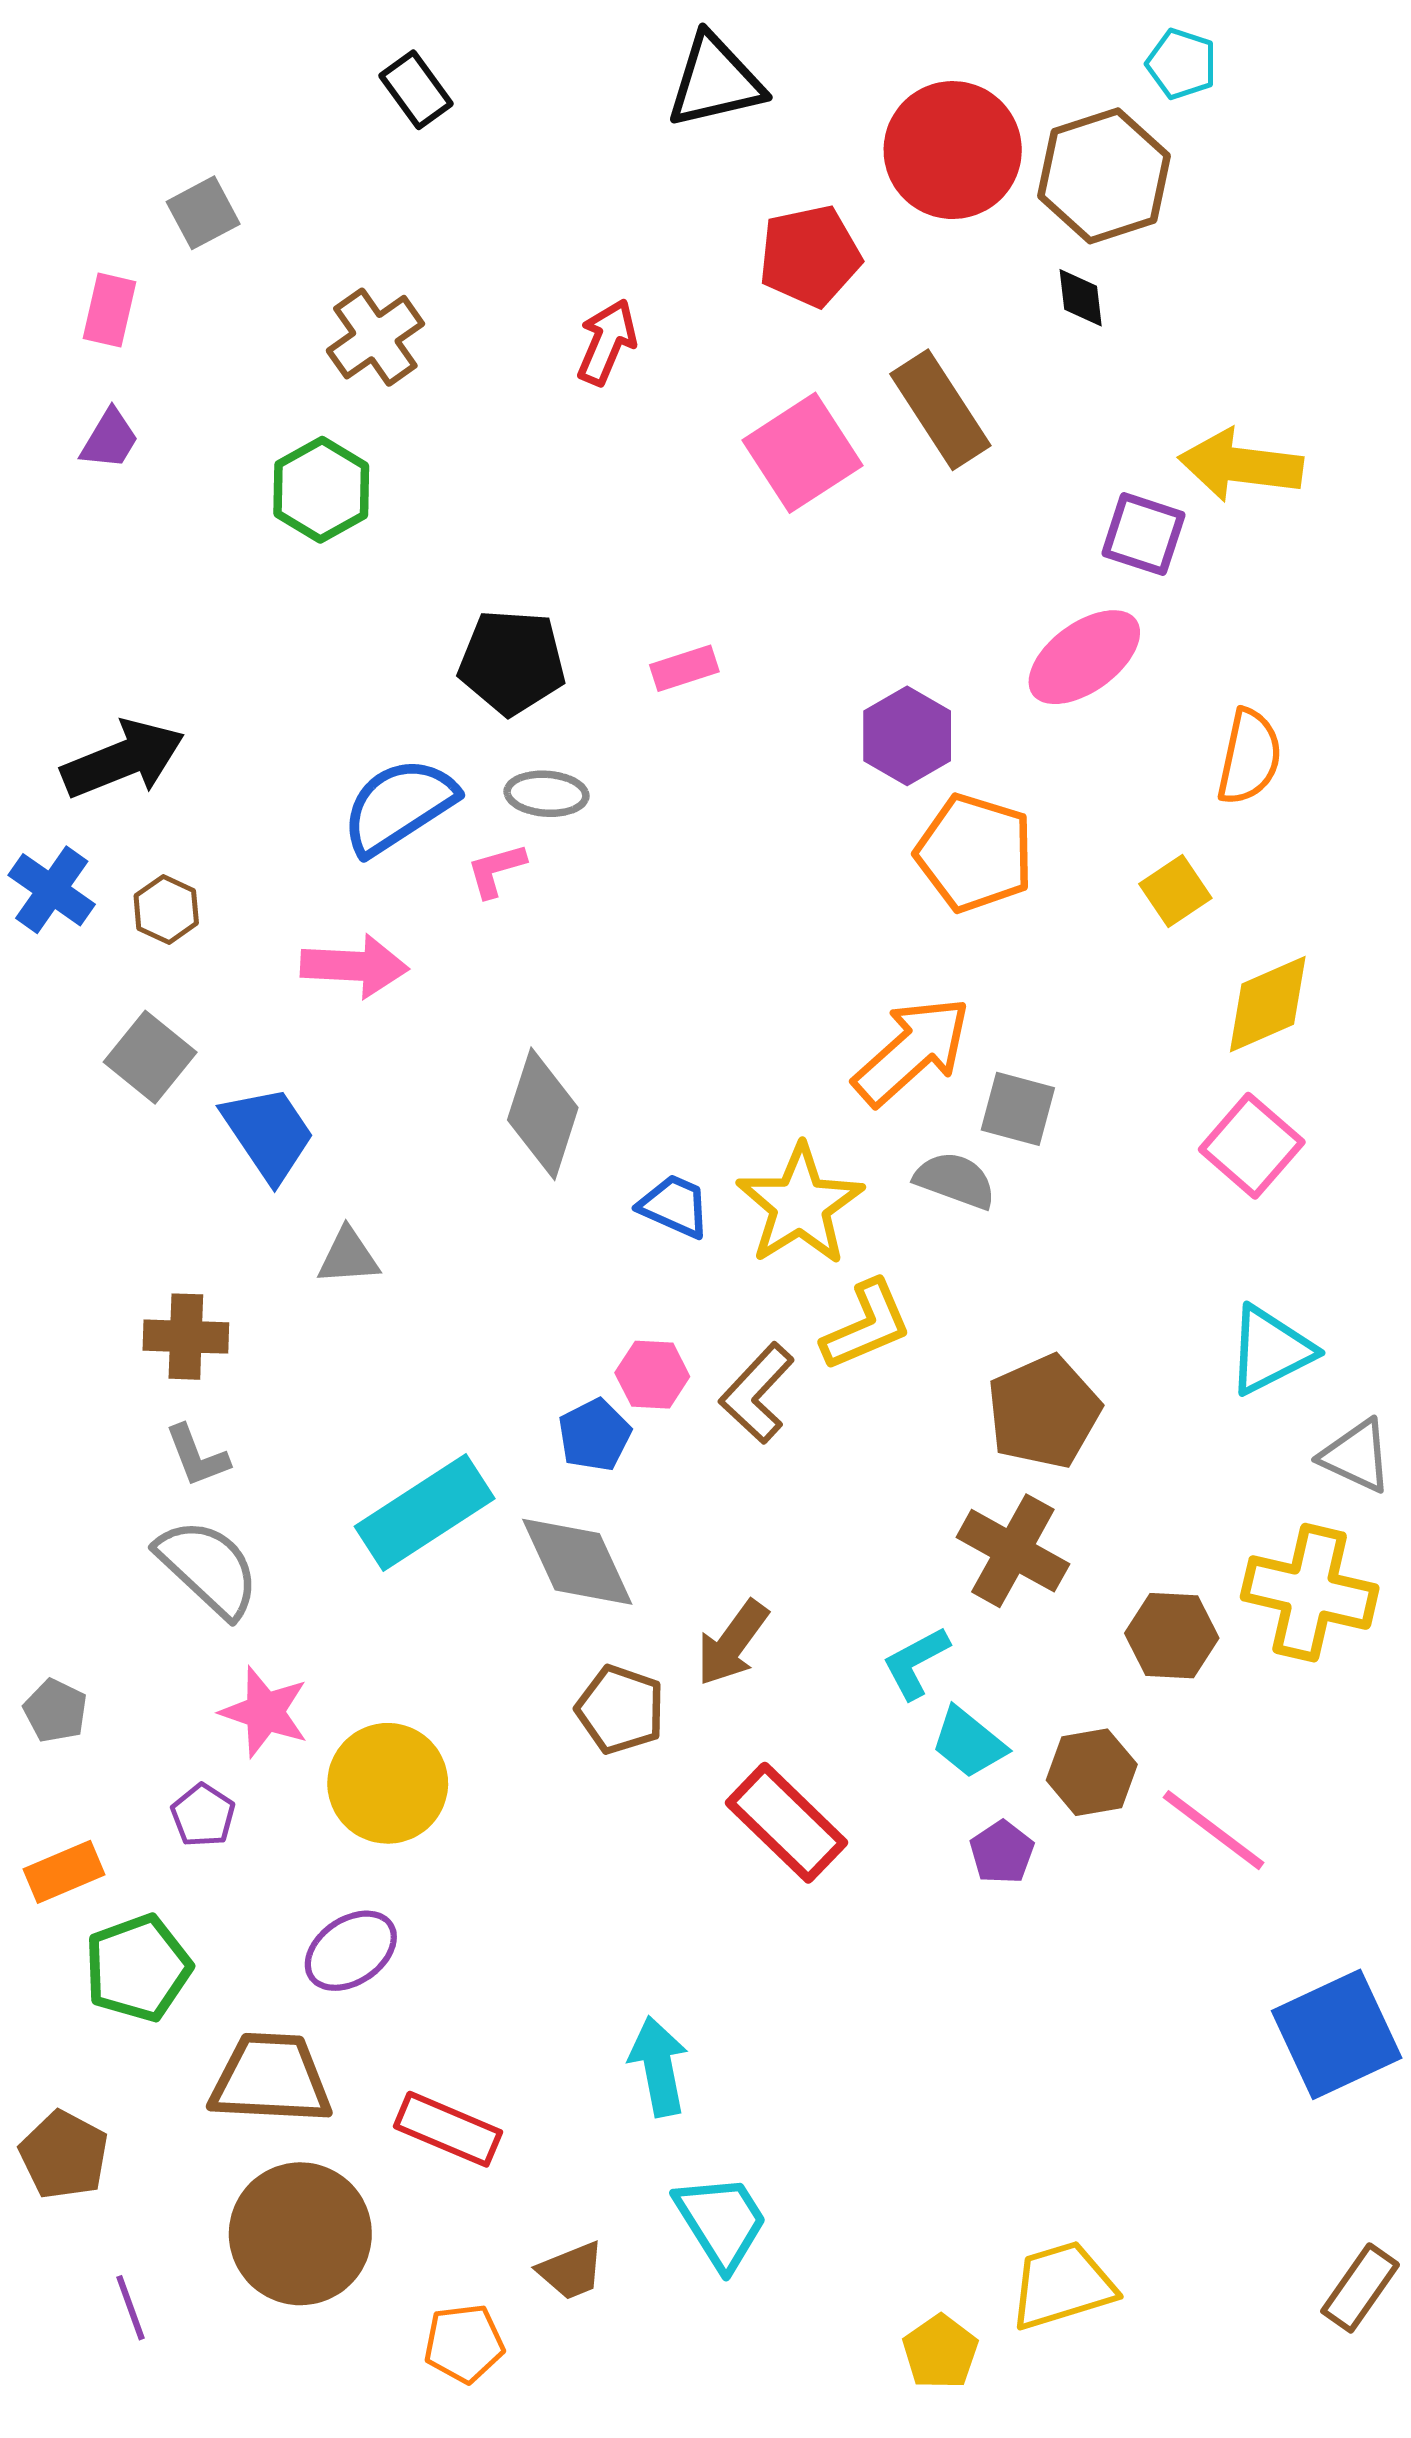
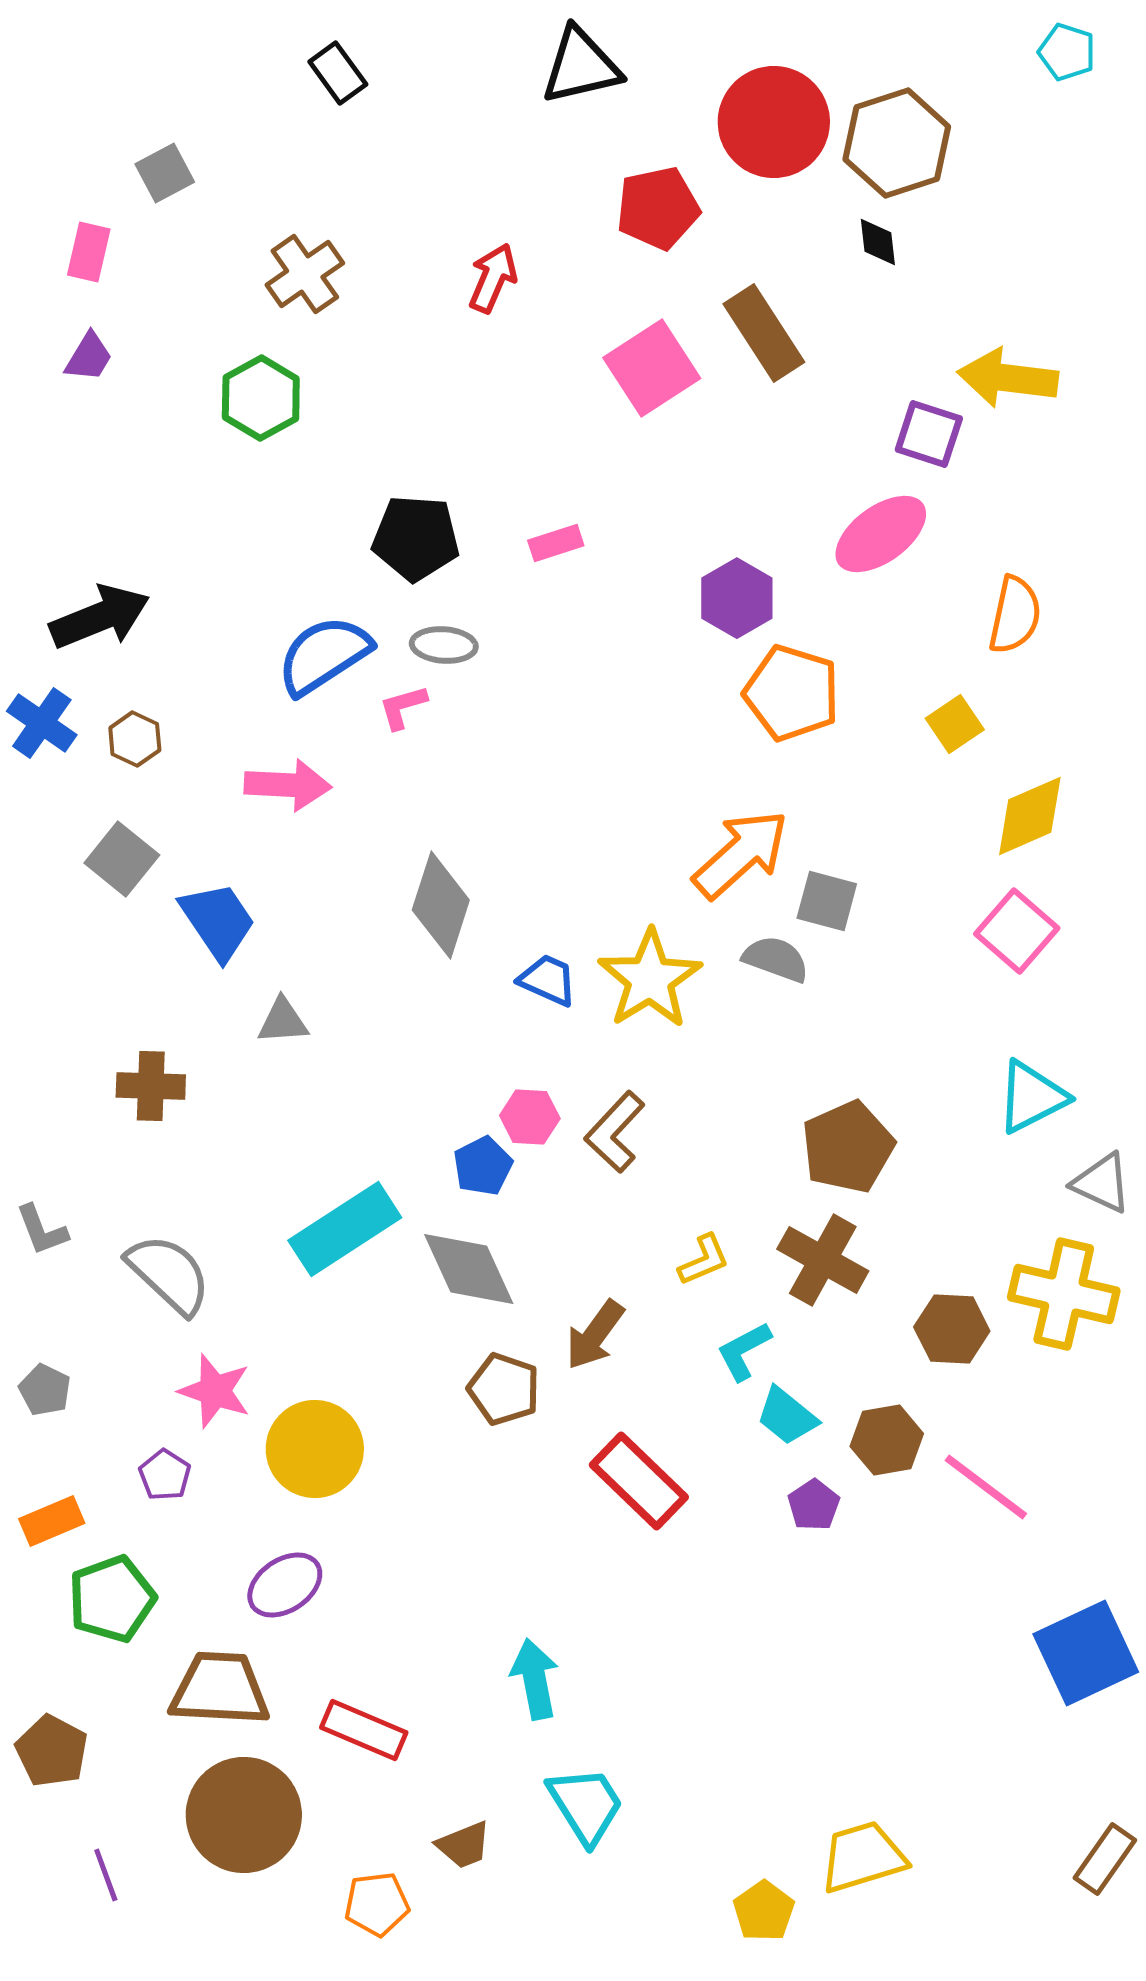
cyan pentagon: (1182, 64) -> (1067, 52), moved
yellow L-shape: (866, 1325) -> (704, 1260), moved, size x0.7
gray L-shape: (197, 1456) -> (42, 1230), moved

